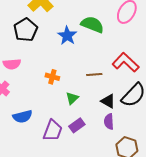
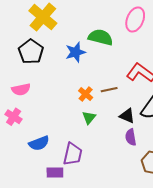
blue star: (67, 36) -> (76, 52), turned 30
orange cross: (52, 77) -> (86, 94), moved, turned 32
purple rectangle: (77, 125) -> (55, 173), moved, turned 42

